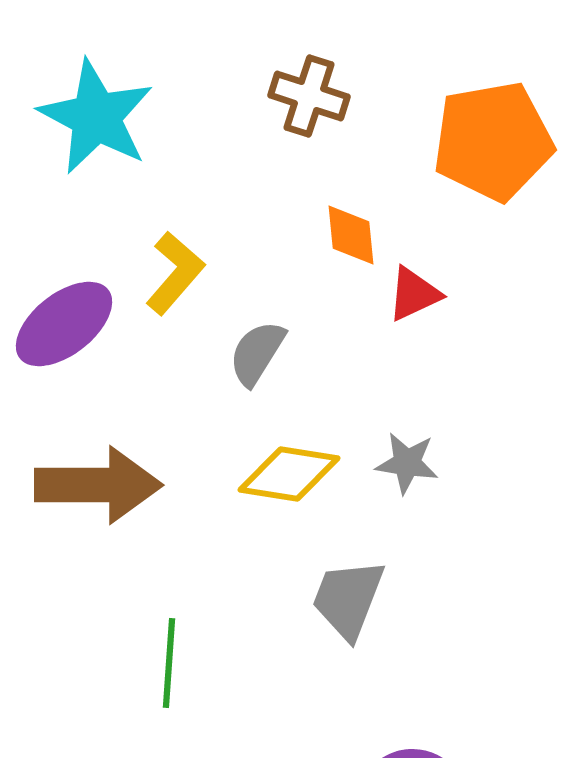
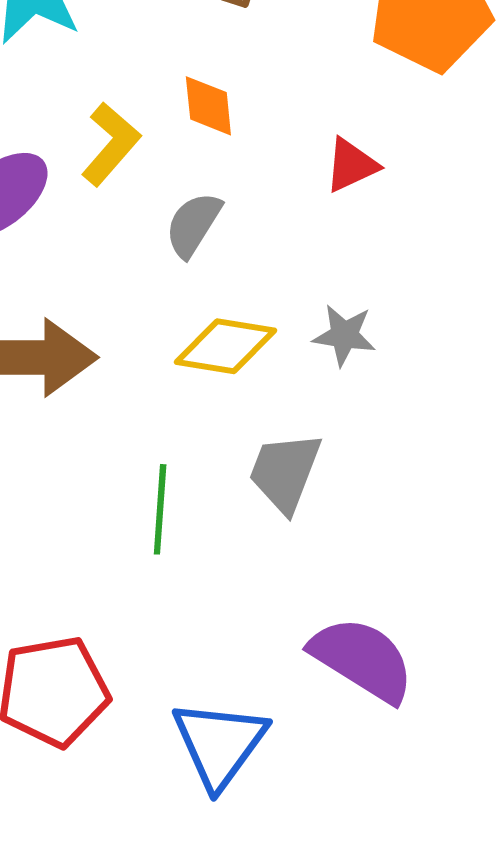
orange diamond: (351, 235) -> (208, 106), moved
green line: (169, 663) -> (160, 509), moved

